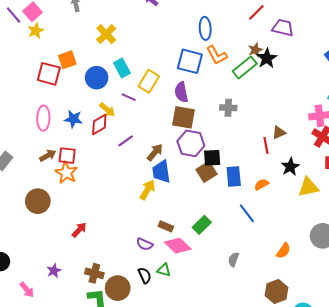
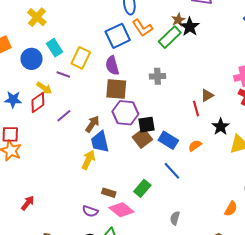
blue square: (190, 61) -> (118, 36), turned -35
blue rectangle: (234, 176) -> (168, 140), turned -48
blue line: (247, 213) -> (172, 171), moved
orange semicircle: (283, 251) -> (231, 209), moved

